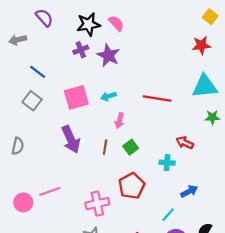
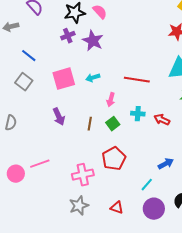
pink arrow: (119, 121) -> (111, 100), moved
purple arrow: (71, 139) -> (59, 117), size x0.7
cyan cross: (167, 163) -> (138, 114), moved

